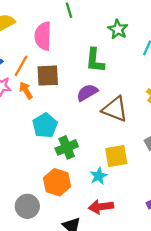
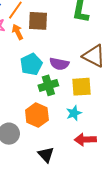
purple semicircle: (87, 93) -> (59, 64), moved, turned -144
yellow square: (116, 156) -> (81, 87), moved
red arrow: (101, 207) -> (85, 140), moved

